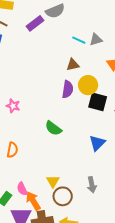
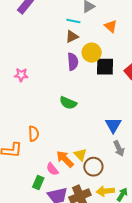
cyan line: (79, 40) -> (73, 21), moved
pink star: (13, 106) -> (21, 75), moved
blue triangle: (97, 143) -> (113, 125), moved
orange arrow: (33, 201) -> (65, 159), moved

